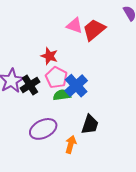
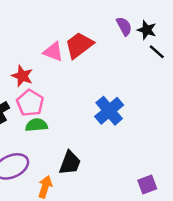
pink triangle: (75, 26) -> (53, 52), moved
blue cross: (76, 86) -> (109, 111), moved

